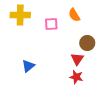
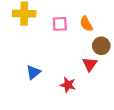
orange semicircle: (74, 15) -> (86, 24), moved
red star: (76, 77) -> (68, 85), moved

